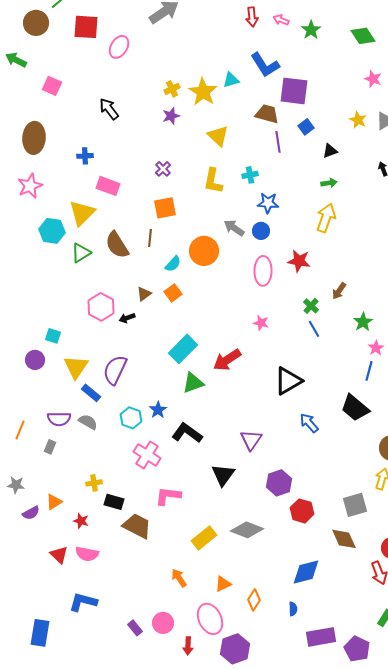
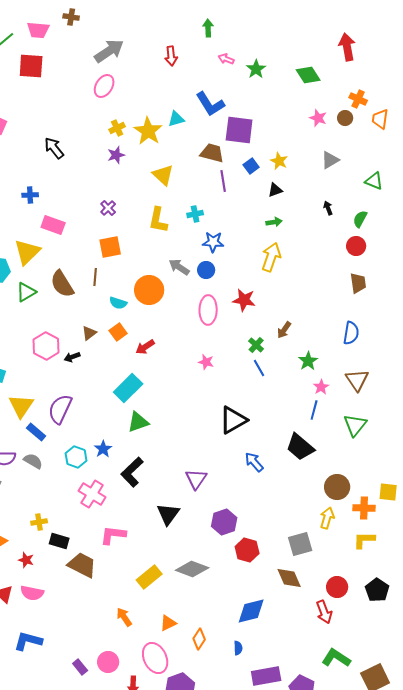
red arrow: (252, 17) -> (171, 56), moved
pink ellipse: (119, 47) -> (104, 86), moved
yellow star: (358, 120) -> (279, 161), moved
cyan semicircle: (173, 264) -> (118, 303), turned 66
red arrow: (227, 360) -> (145, 347), moved, size x0.7
black L-shape: (187, 433) -> (132, 472), turned -80

